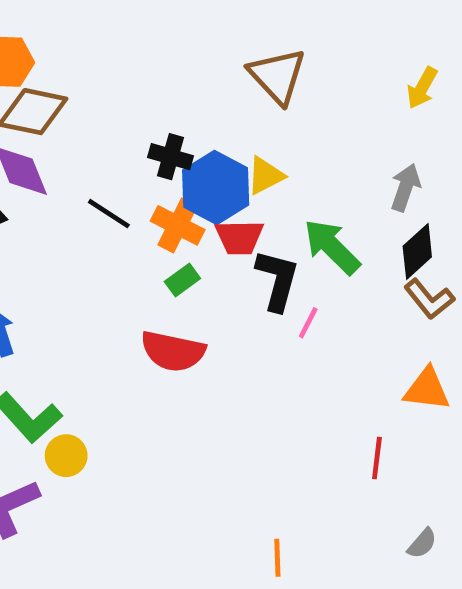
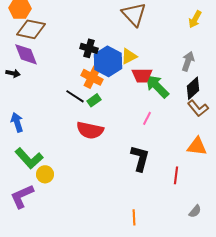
black line: (109, 214) -> (75, 96), moved
red trapezoid: (239, 237) -> (142, 75), moved
black L-shape: (277, 280) -> (140, 158), moved

